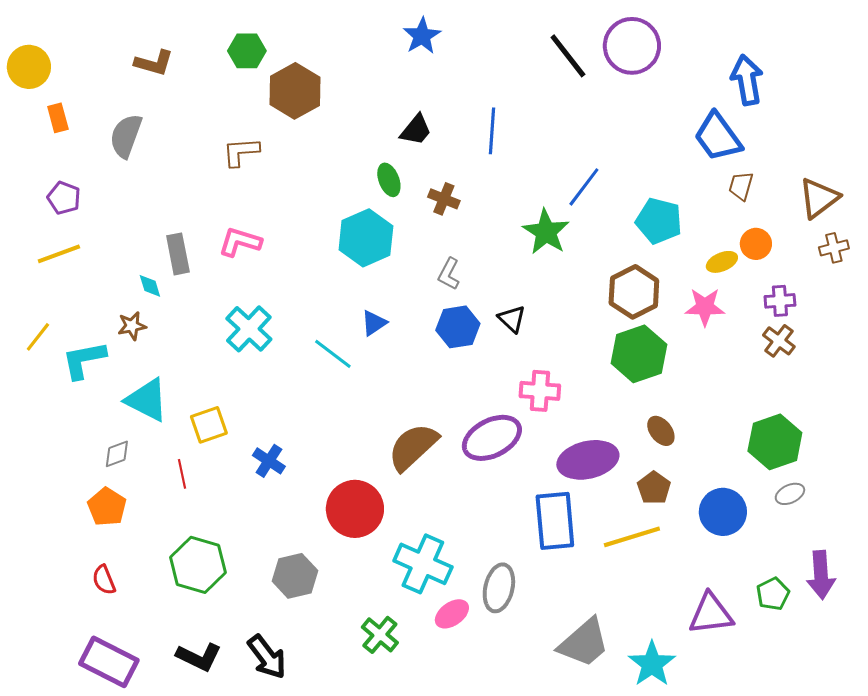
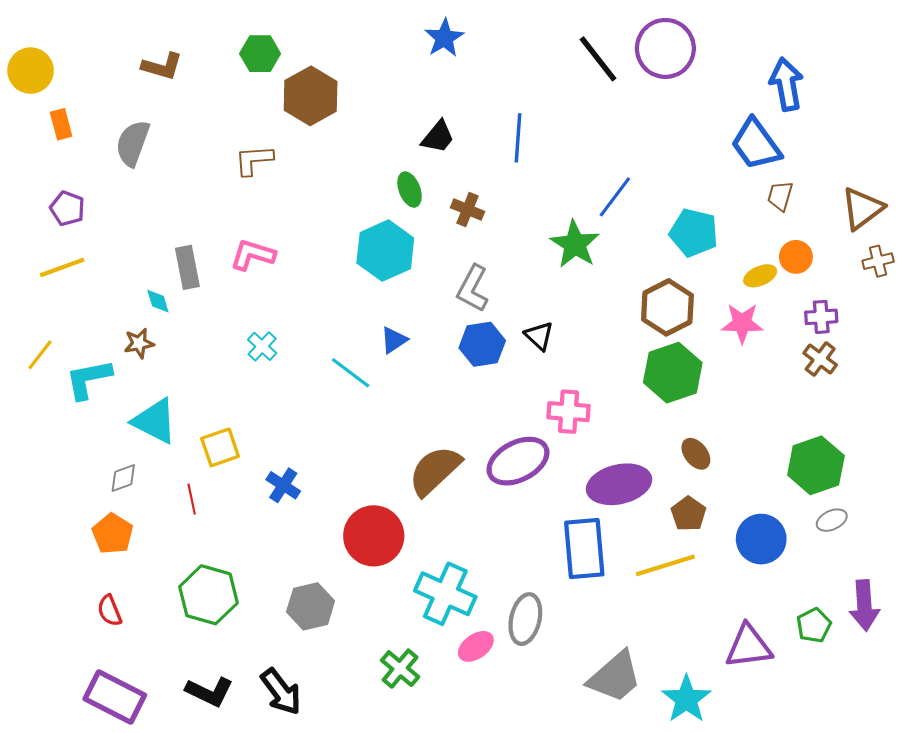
gray L-shape: (449, 274) -> (473, 288), size x1.4
cyan cross: (249, 329) -> (262, 346), size x0.6

